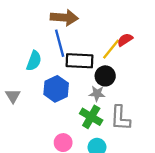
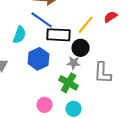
red semicircle: (125, 40) -> (111, 17), moved
blue line: (60, 43) -> (42, 20), turned -40
gray L-shape: (120, 118) -> (103, 73), moved

